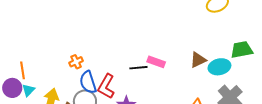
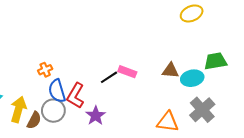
brown triangle: (198, 60) -> (170, 71), turned 30
black line: (138, 68) -> (109, 77), turned -30

